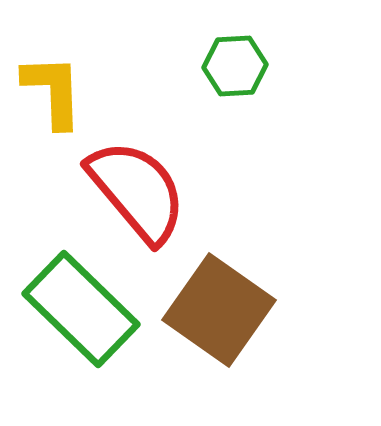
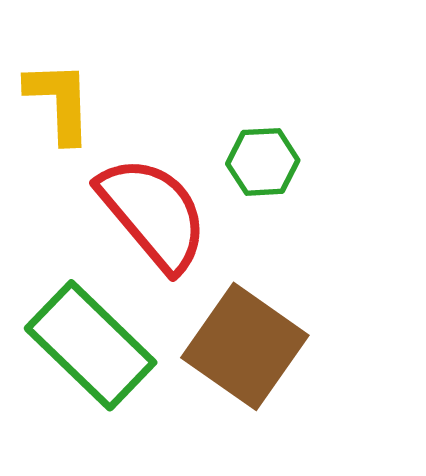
green hexagon: (235, 66) -> (263, 162), moved

